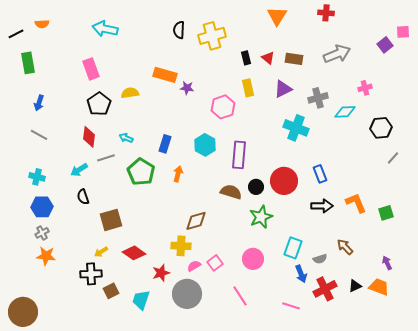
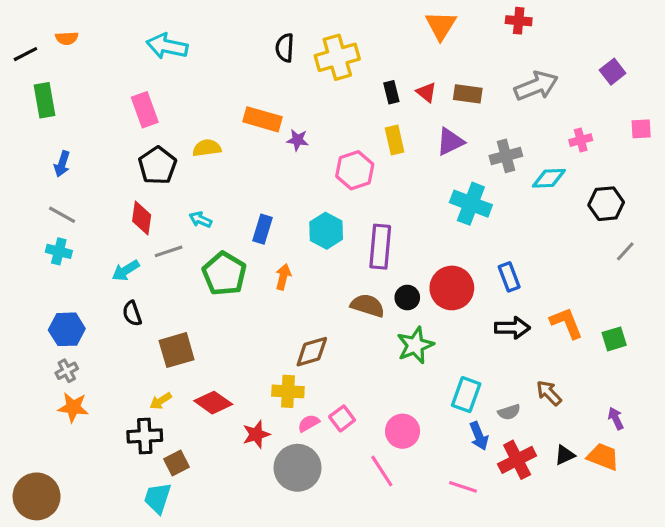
pink square: (403, 32) -> (641, 129), moved
cyan cross: (37, 177) -> (59, 251), moved
pink circle: (253, 259) -> (403, 431), moved
cyan trapezoid: (141, 300) -> (157, 498), moved

